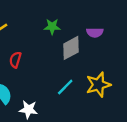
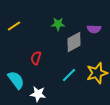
red semicircle: (15, 60) -> (36, 58), moved

